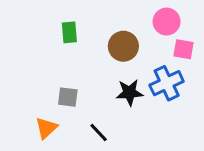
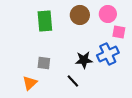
green rectangle: (69, 32) -> (45, 21), size x1.5
brown circle: (123, 46) -> (80, 15), moved
black line: (99, 133) -> (73, 81), moved

